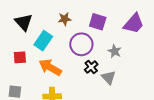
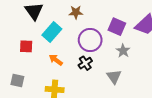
purple square: (98, 22) -> (117, 27), moved
orange arrow: (50, 67) -> (56, 60), size x0.6
black cross: (91, 67) -> (85, 63), moved

